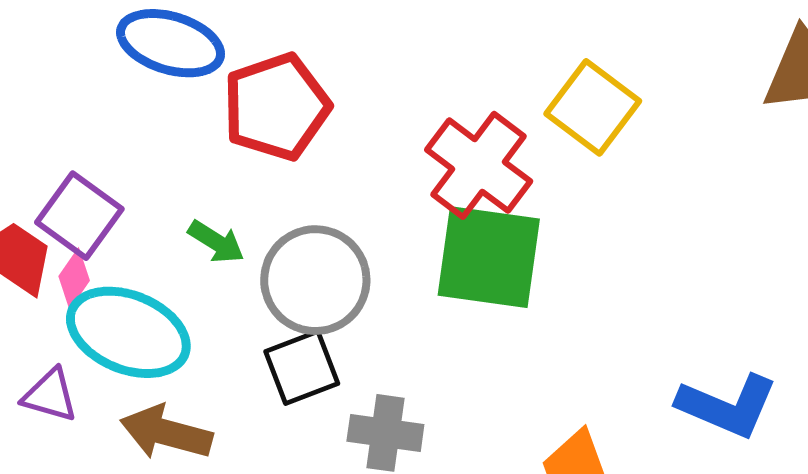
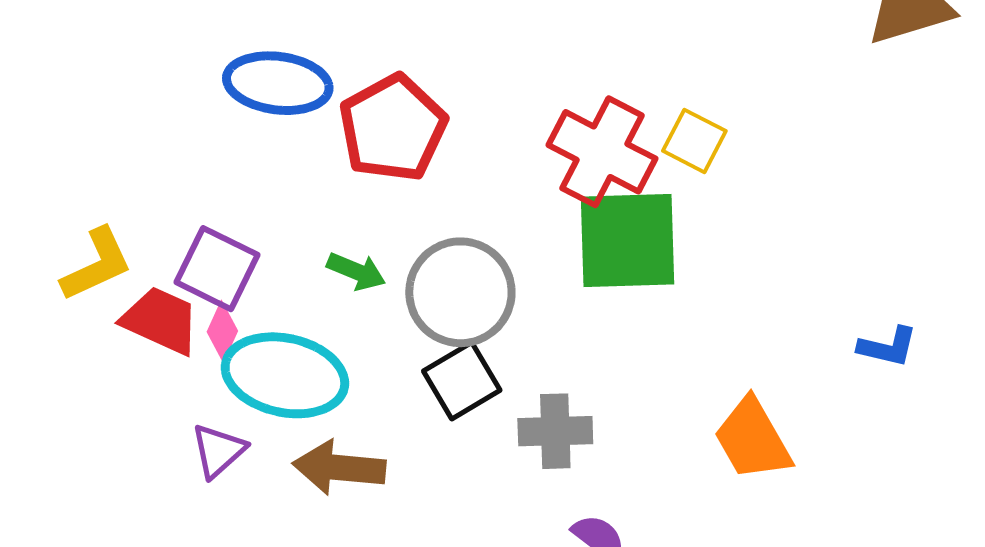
yellow square: (593, 107) -> (694, 141), moved, size x0.7
purple triangle: (50, 395) -> (218, 451), turned -48
blue L-shape: (727, 406) -> (888, 347), size x0.6

